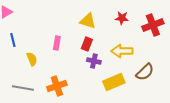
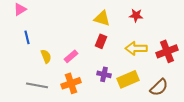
red cross: (153, 25) -> (167, 51), moved
pink rectangle: (57, 43) -> (71, 56), moved, turned 40
purple cross: (94, 61) -> (104, 74), moved
brown semicircle: (145, 72) -> (159, 87), moved

